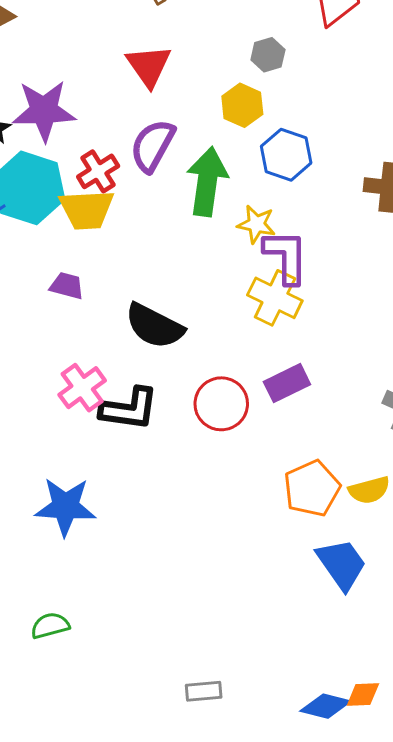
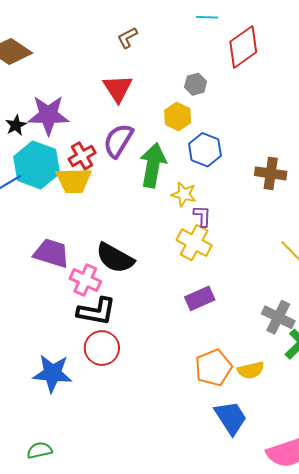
purple L-shape: (286, 257) -> (202, 216), size x0.6
purple trapezoid: (67, 286) -> (51, 253), moved, size x1.6
pink cross: (82, 388) -> (85, 280), moved, turned -32
red circle: (221, 404) -> (102, 348), moved

